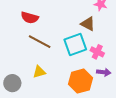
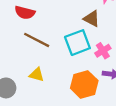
pink cross: (97, 52) -> (103, 51), turned 32
yellow triangle: (39, 72) -> (37, 75), turned 32

